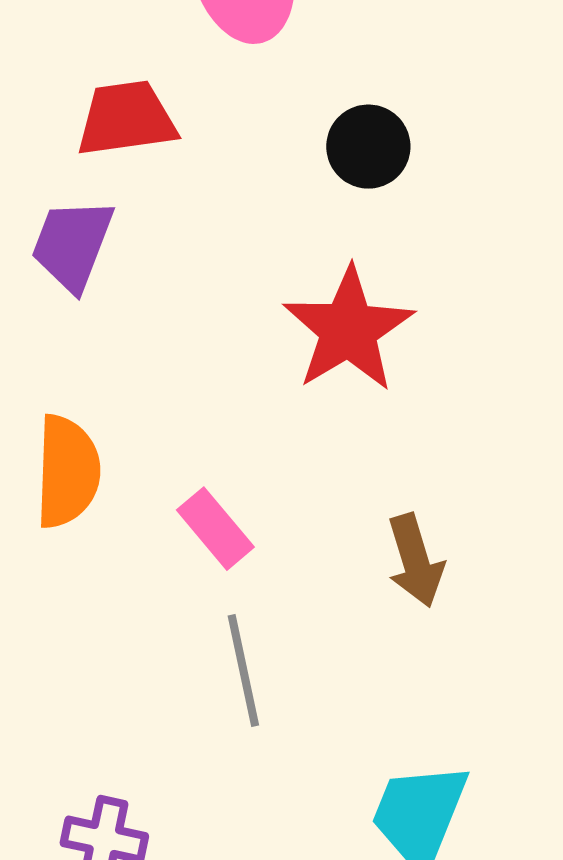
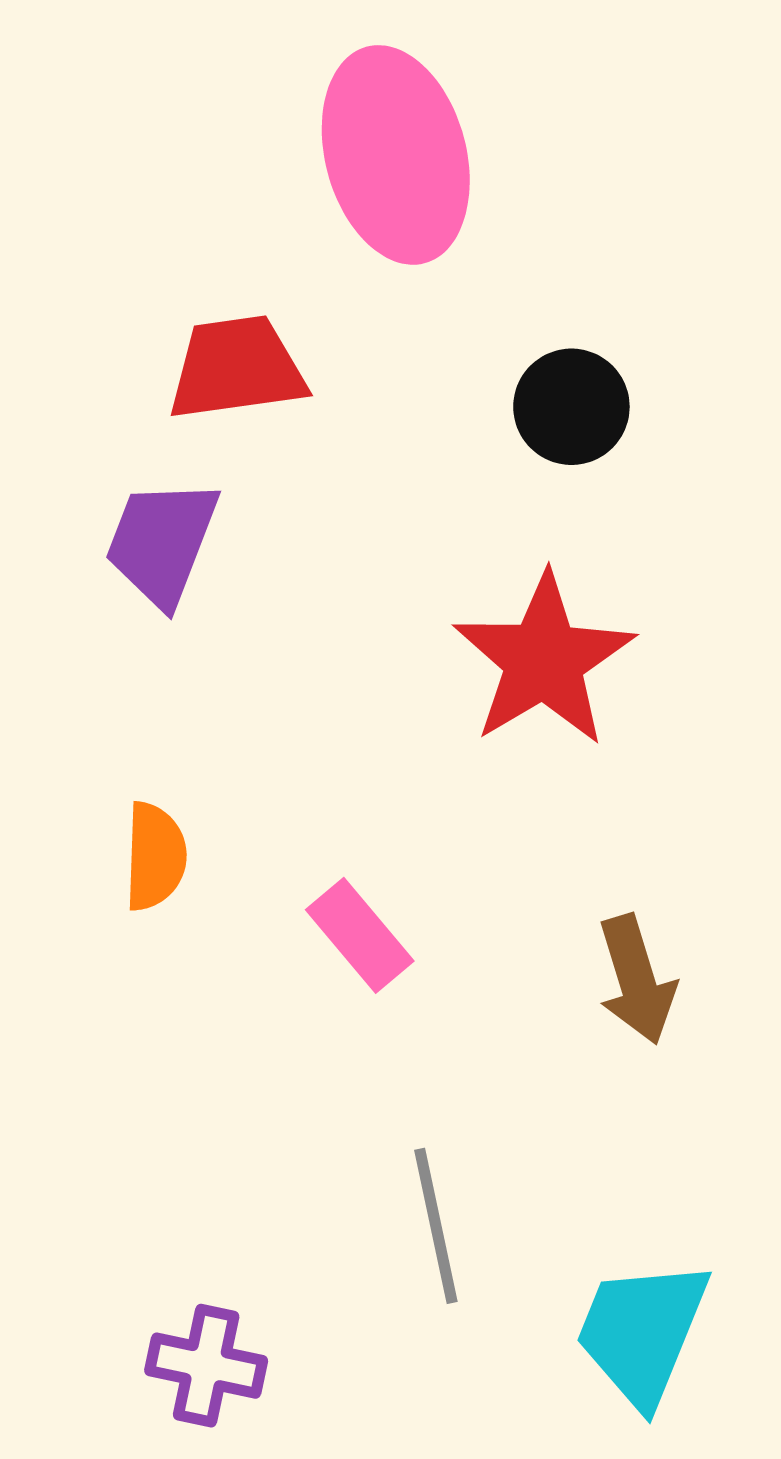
orange semicircle: (67, 472) -> (155, 856), size x0.7
gray line: (243, 671) -> (436, 1226), moved

